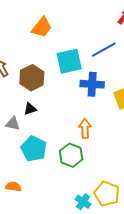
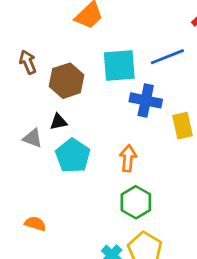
cyan pentagon: (34, 149) -> (73, 156), moved
green hexagon: (71, 155) -> (136, 202), moved
orange semicircle: (13, 187) -> (35, 224), moved

